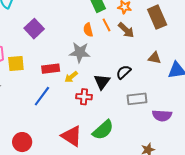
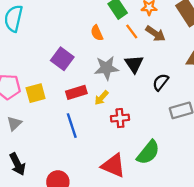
purple square: (34, 29) -> (62, 59), moved
orange semicircle: (88, 30) -> (97, 33), moved
black triangle: (102, 82) -> (134, 64), moved
blue line: (42, 96) -> (72, 126), turned -45

